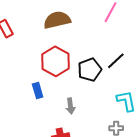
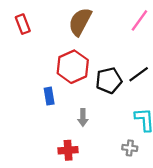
brown semicircle: (57, 20) -> (80, 22), turned -56

